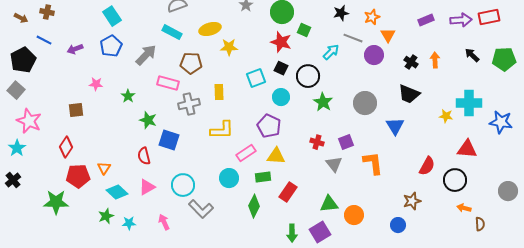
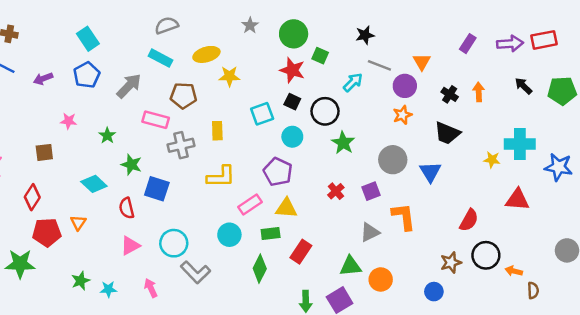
orange star: (372, 17) -> (402, 115), moved
purple rectangle: (426, 20) -> (468, 44), turned -35
gray circle: (365, 103) -> (393, 160), moved
red cross: (317, 142) -> (336, 191), turned 32
gray triangle: (334, 164) -> (370, 232), moved, turned 42
black circle: (455, 180) -> (486, 255), moved
cyan diamond: (117, 192) -> (94, 184), moved

